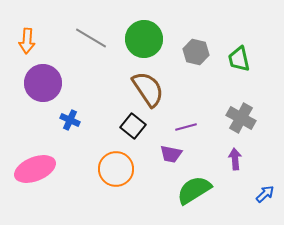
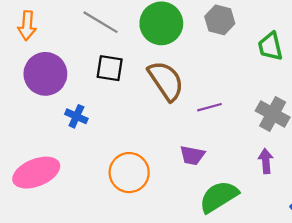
gray hexagon: (196, 52) -> (220, 20), moved
black square: (133, 126) -> (110, 68), moved, turned -30
purple line: (186, 127) -> (210, 107), moved

